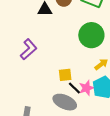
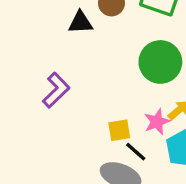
pink star: (86, 88) -> (157, 122), moved

